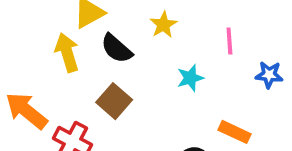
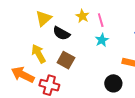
pink line: (229, 41) -> (101, 20), moved
yellow arrow: (67, 52) -> (39, 54), moved

